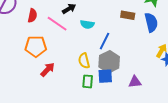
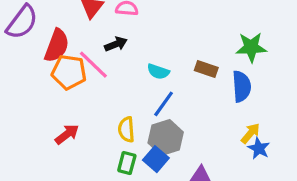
red semicircle: (32, 16) -> (57, 46), size x1.5
cyan semicircle: (87, 24) -> (158, 72), moved
orange pentagon: (36, 46) -> (69, 72), moved
blue square: (105, 76) -> (156, 159), turned 35

